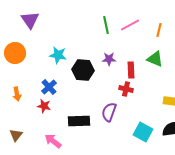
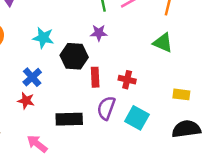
purple star: (109, 59) -> (99, 33), moved
red rectangle: (131, 70) -> (95, 77), moved
cyan square: (143, 132) -> (137, 118), moved

